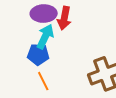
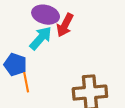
blue pentagon: (38, 54) -> (15, 65), moved

